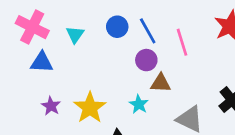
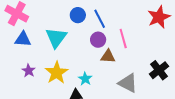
cyan triangle: (75, 35) -> (56, 38), moved, size x1.6
pink line: (182, 42) -> (123, 38), moved
cyan star: (139, 104) -> (85, 79), moved

